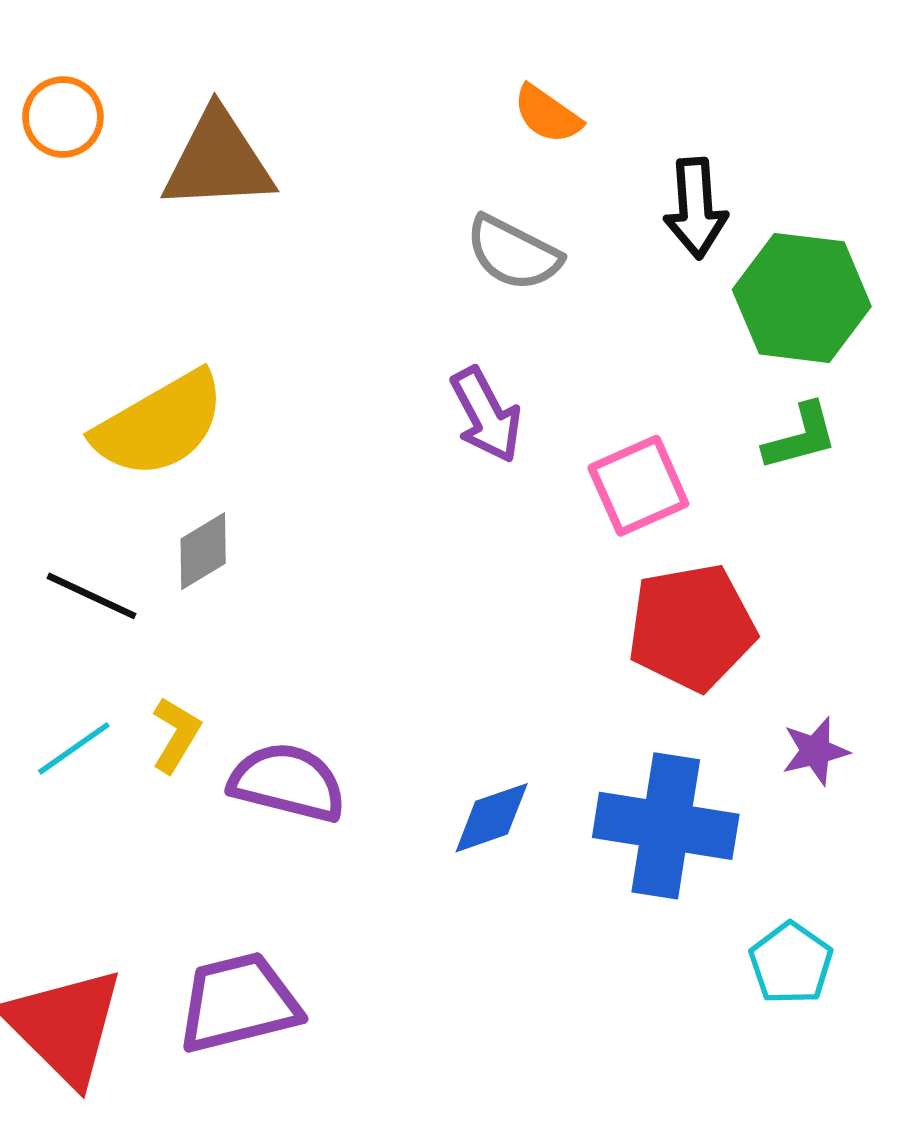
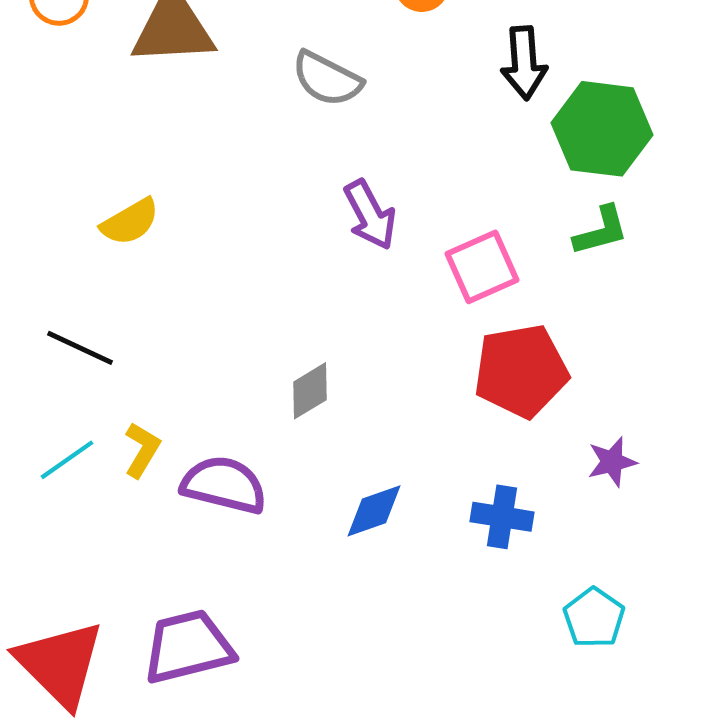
gray semicircle: (513, 253) -> (327, 79), moved
yellow semicircle: (160, 425) -> (130, 222), size x0.6
gray diamond: (203, 551) -> (310, 391), moved
blue cross: (666, 826) -> (502, 517), size x0.6

